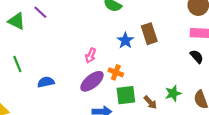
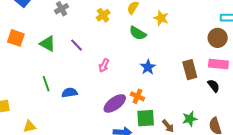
purple line: (40, 12) -> (76, 45), moved
brown rectangle: (149, 34) -> (190, 70), moved
pink arrow: (91, 56) -> (104, 65), moved
blue semicircle: (46, 82) -> (69, 93), moved

